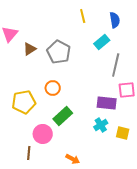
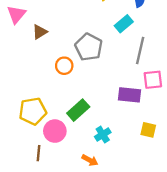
gray pentagon: (59, 52) -> (89, 47), moved
orange circle: (53, 88) -> (64, 66), moved
yellow pentagon: (24, 102) -> (33, 111), moved
cyan cross: (101, 125) -> (103, 135), moved

